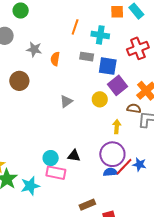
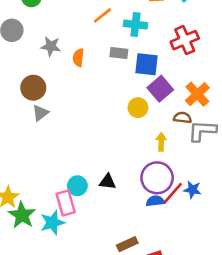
orange line: (75, 27) -> (102, 15), turned 35
gray triangle: (66, 101) -> (40, 113), moved
pink rectangle: (56, 173) -> (66, 203), moved, turned 66

